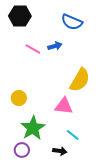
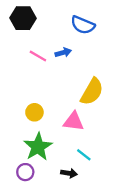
yellow circle: (19, 98) -> (34, 112), moved

